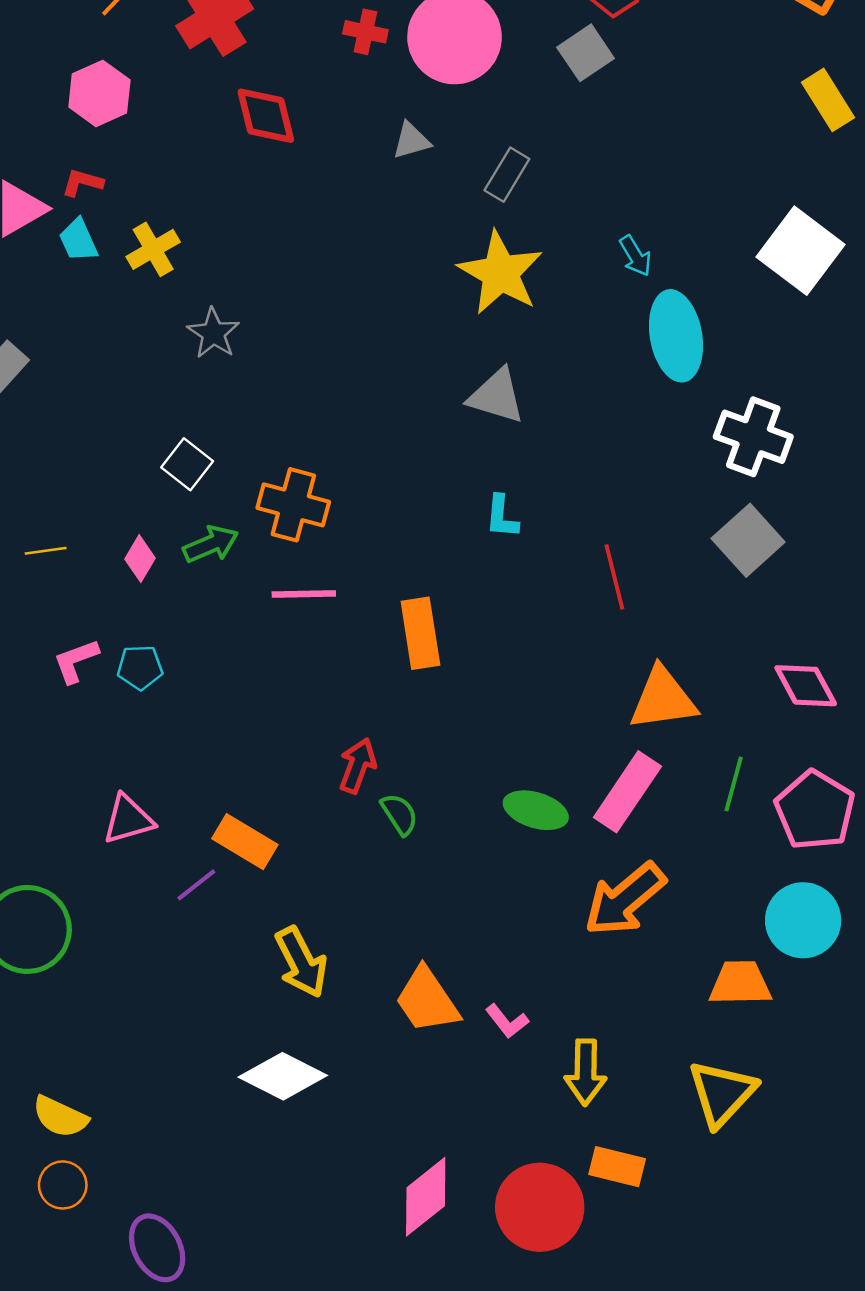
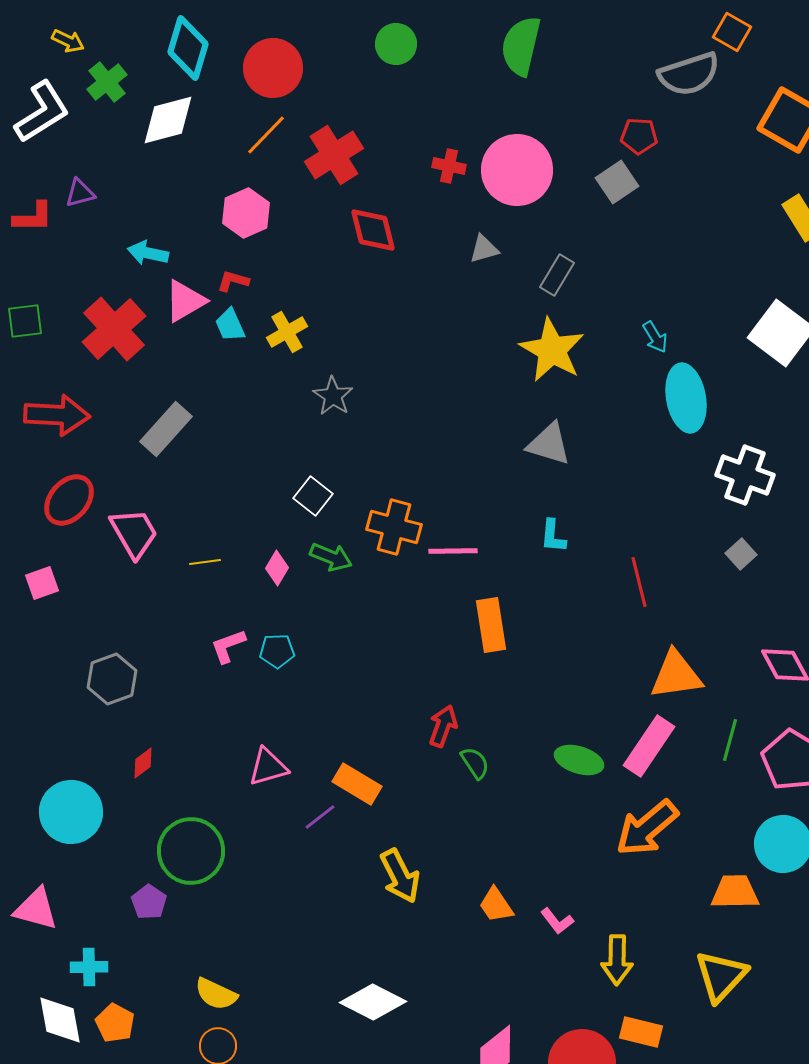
gray square: (748, 540) -> (741, 554), size x0.6
green arrow: (211, 544) -> (331, 557), turned 45
pink line: (304, 594) -> (453, 551), moved
orange trapezoid: (427, 1000) -> (496, 905), size x0.7
white diamond: (283, 1076) -> (373, 1002), moved

